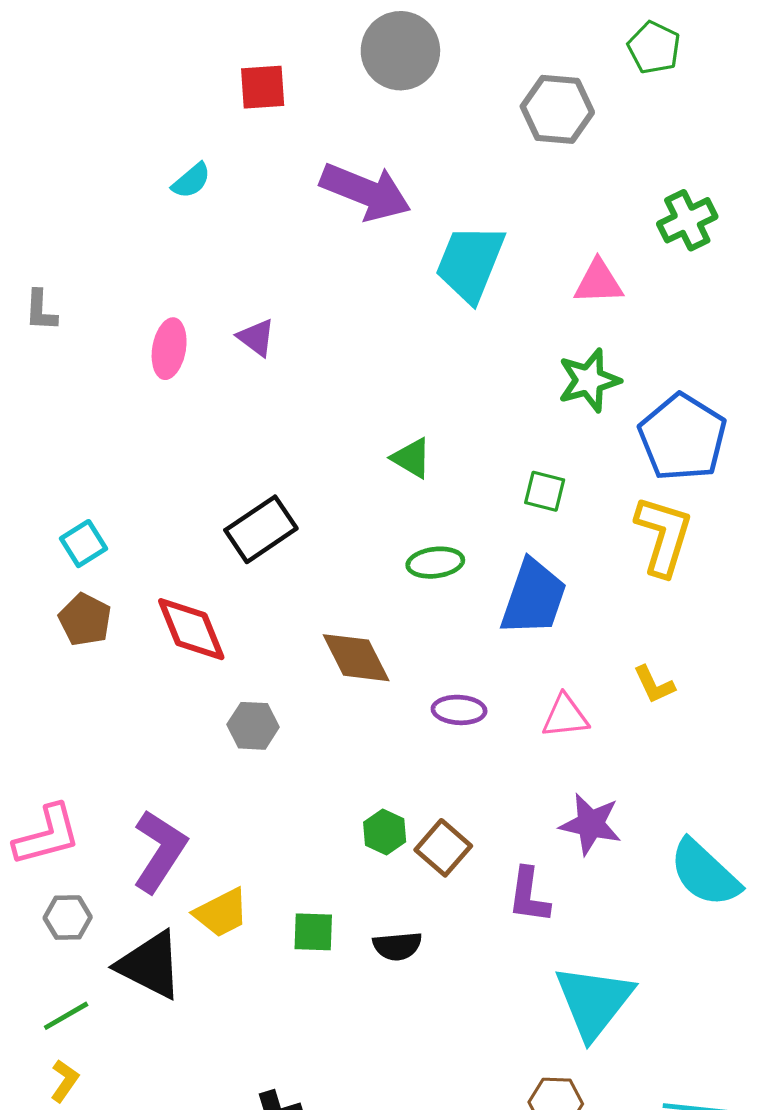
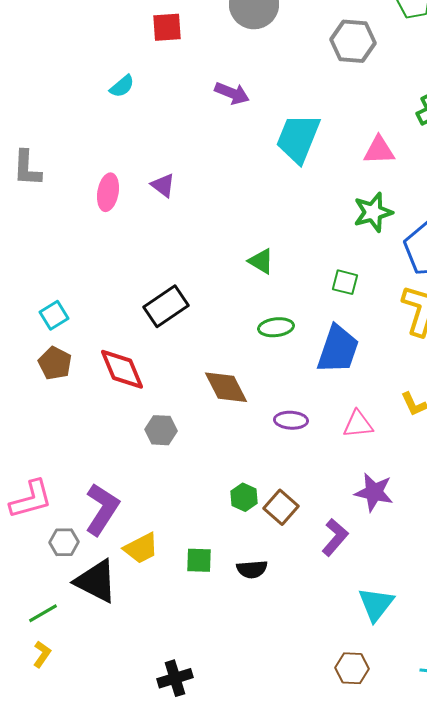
purple arrow: (366, 192) -> (232, 93), size x0.6
gray L-shape: (41, 311) -> (27, 168), size x1.4
purple L-shape: (529, 895) -> (335, 537), turned -147
gray hexagon: (68, 918) -> (64, 542), moved
cyan triangle: (594, 1002) -> (376, 604), size x0.7

